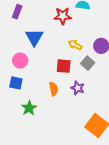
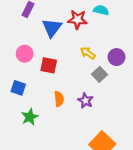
blue triangle: (34, 37) -> (52, 28), moved
pink circle: (20, 61) -> (25, 54), moved
red square: (64, 66) -> (49, 65), moved

